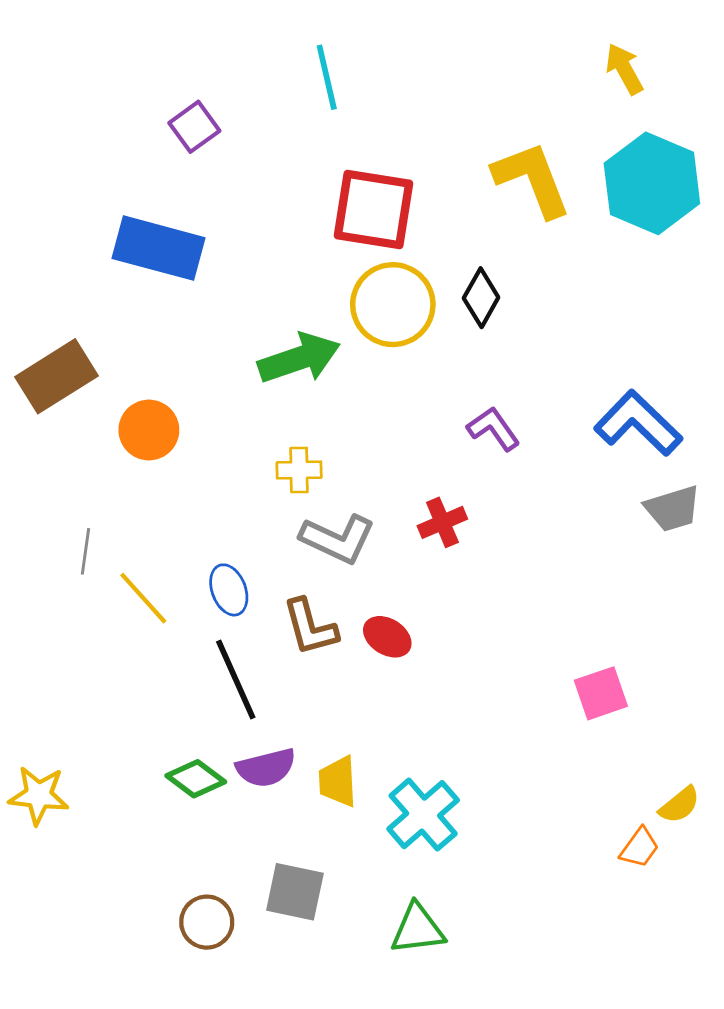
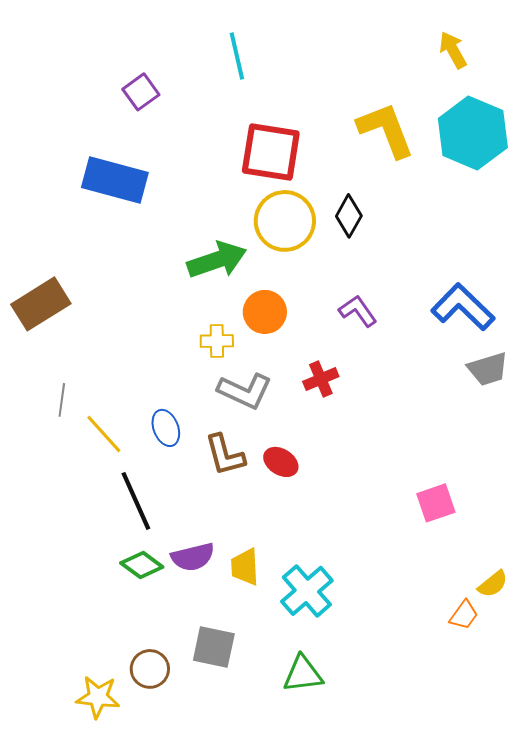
brown rectangle: (57, 376) -> (41, 304), moved
orange circle: (149, 430) -> (265, 312), moved
black line: (236, 680) -> (136, 501), moved
yellow star: (39, 795) -> (98, 697), moved

